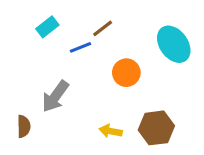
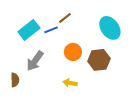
cyan rectangle: (47, 27) -> (29, 30), moved, size x1.5
orange circle: (126, 73) -> (73, 52), moved
brown hexagon: (156, 128) -> (99, 60), moved

